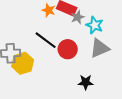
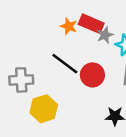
yellow hexagon: (23, 63) -> (44, 109), moved

